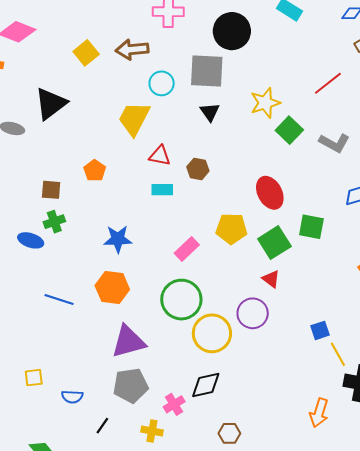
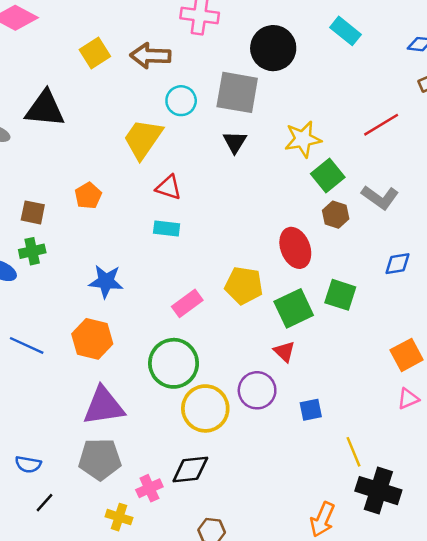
black triangle: (51, 104) -> (45, 109), turned 36
brown hexagon: (198, 169) -> (336, 215), moved
blue square: (320, 330) -> (311, 410), moved
black line: (102, 426) -> (45, 503), moved

